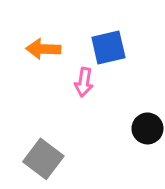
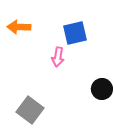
orange arrow: (43, 49) -> (19, 27), moved

